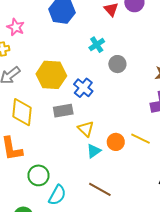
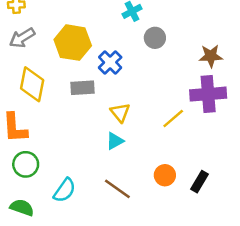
yellow triangle: (86, 129) -> (120, 113), moved
yellow line: (141, 139) -> (173, 118), moved, turned -72
orange circle: (116, 142) -> (165, 175), moved
green circle: (39, 175) -> (26, 164), moved

